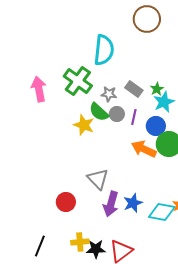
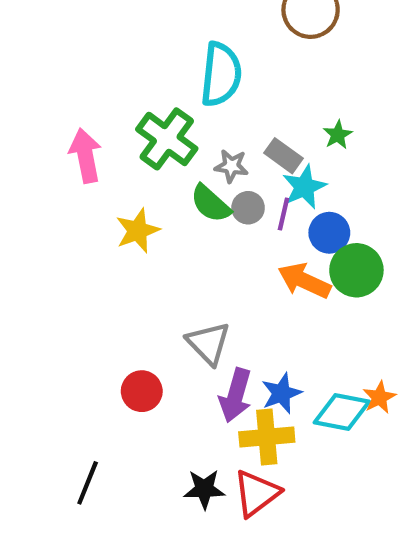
green star: (157, 89) -> (338, 135), moved
cyan star: (164, 102) -> (304, 187), moved
yellow star: (84, 125) -> (138, 231), moved, turned 30
yellow cross: (80, 242) -> (267, 437), moved, size x1.4

